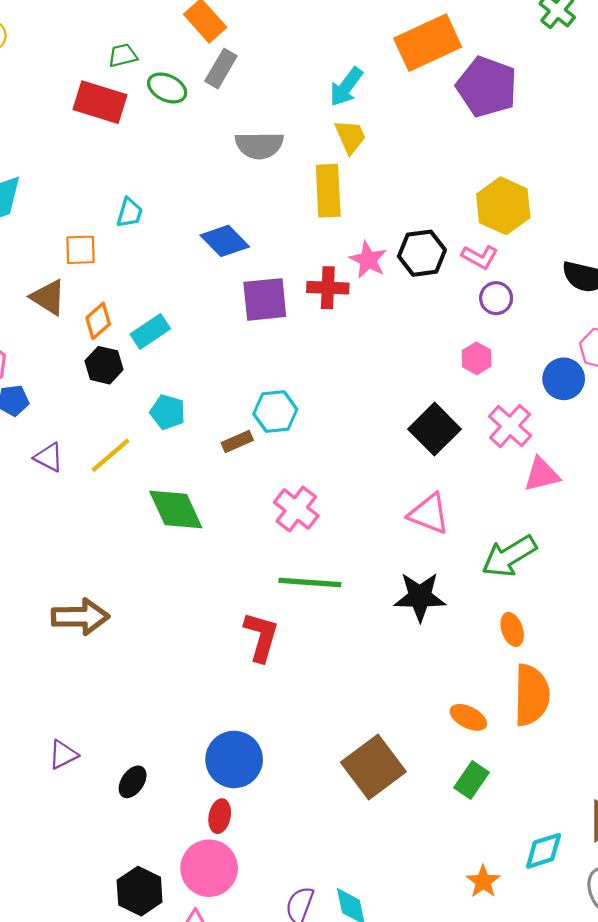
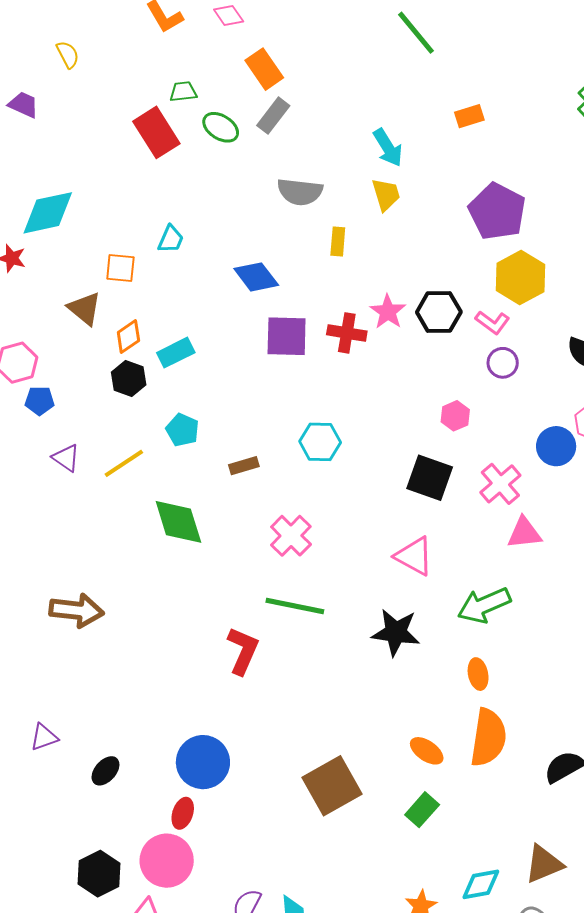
orange rectangle: (428, 43) -> (469, 116), size x0.5
cyan arrow: (346, 87) -> (388, 148), turned -75
purple pentagon: (487, 87) -> (497, 211), moved
red rectangle: (100, 102) -> (156, 132), turned 33
yellow rectangle: (328, 191) -> (338, 241), moved, size x0.6
pink hexagon: (477, 358) -> (455, 416), moved
cyan hexagon: (275, 412) -> (320, 442), moved
black square: (435, 429) -> (430, 478), turned -33

